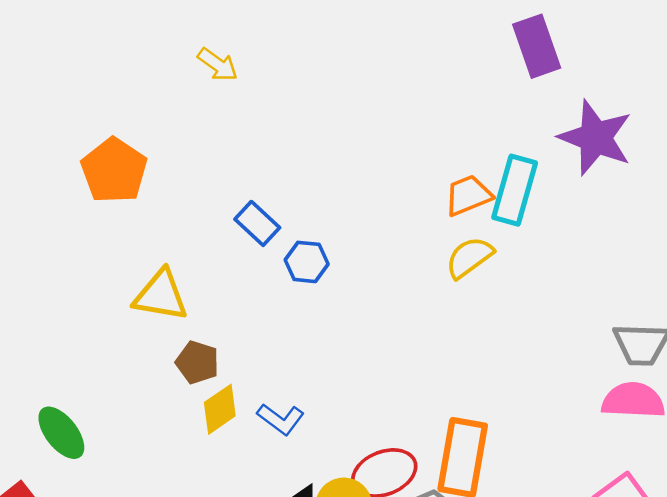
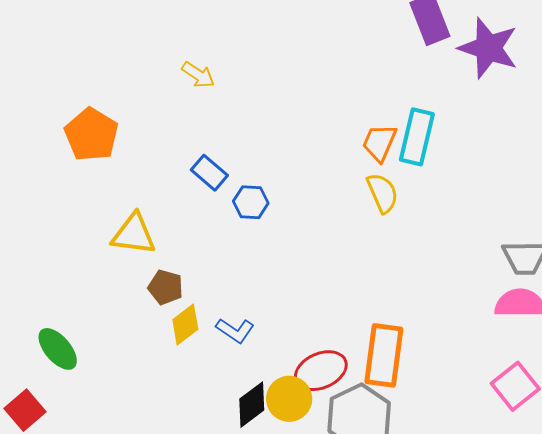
yellow arrow: (218, 65) -> (198, 75), moved
purple star: (595, 138) -> (488, 48), moved
orange trapezoid: (468, 195) -> (379, 143), turned -42
yellow semicircle: (469, 257) -> (383, 193), turned 105

